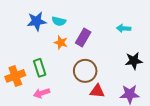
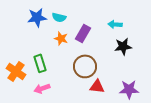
cyan arrow: (124, 28) -> (115, 24), moved
black star: (134, 61) -> (123, 46), moved
orange cross: (15, 76) -> (16, 71), turned -36

